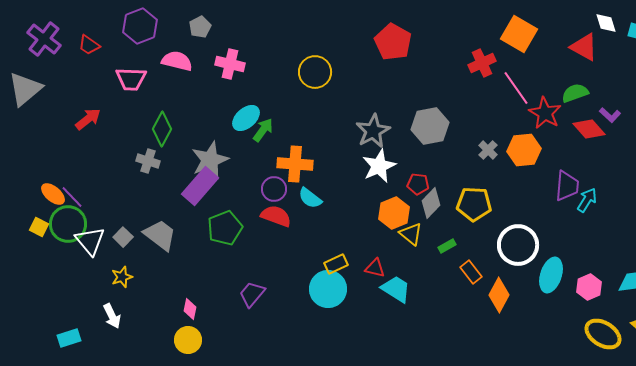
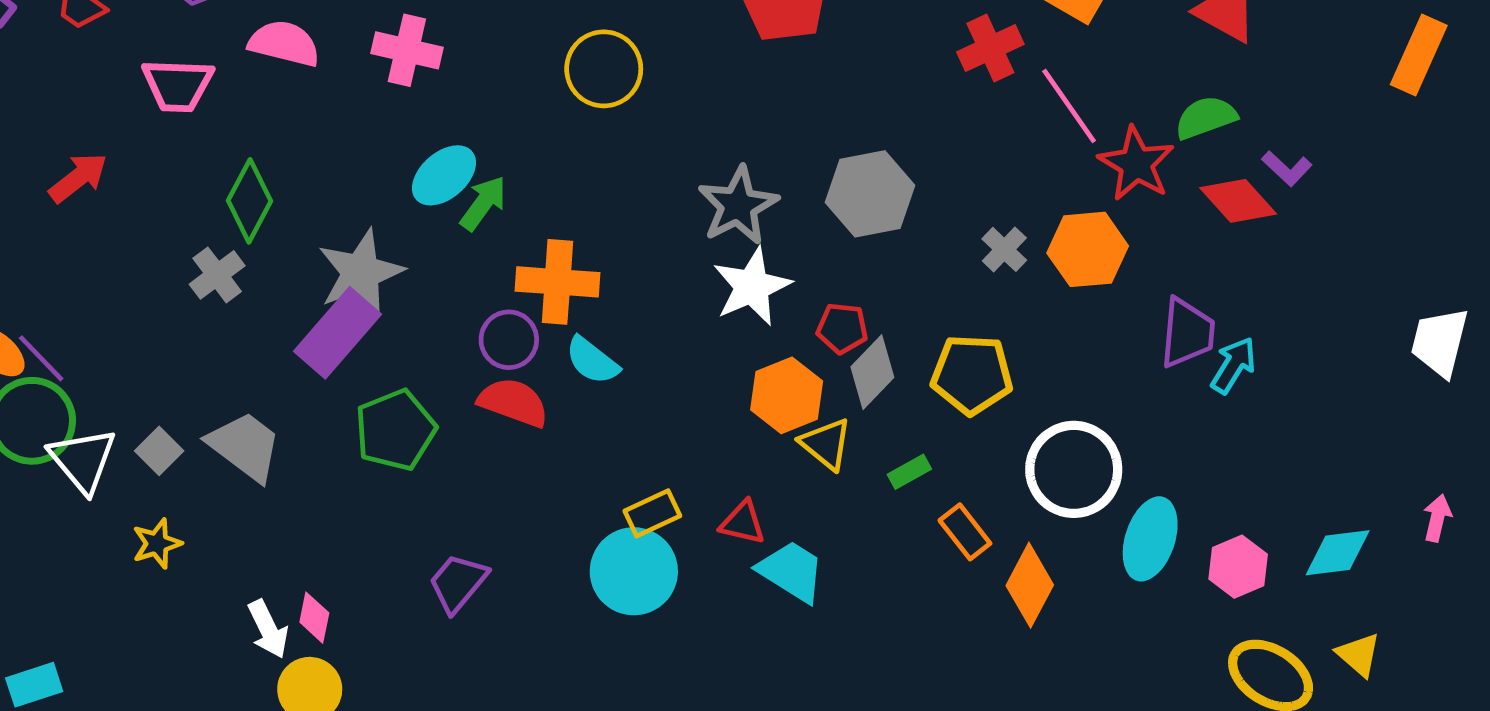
gray cross: (148, 161) -> (217, 275), turned 35
white arrow: (112, 316) -> (268, 629), moved

